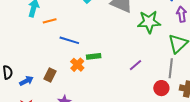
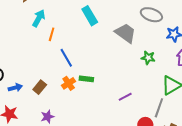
orange line: (50, 21) -> (52, 34), turned -72
green star: (149, 22) -> (148, 58), size x0.6
blue line: (69, 40) -> (66, 58), turned 30

